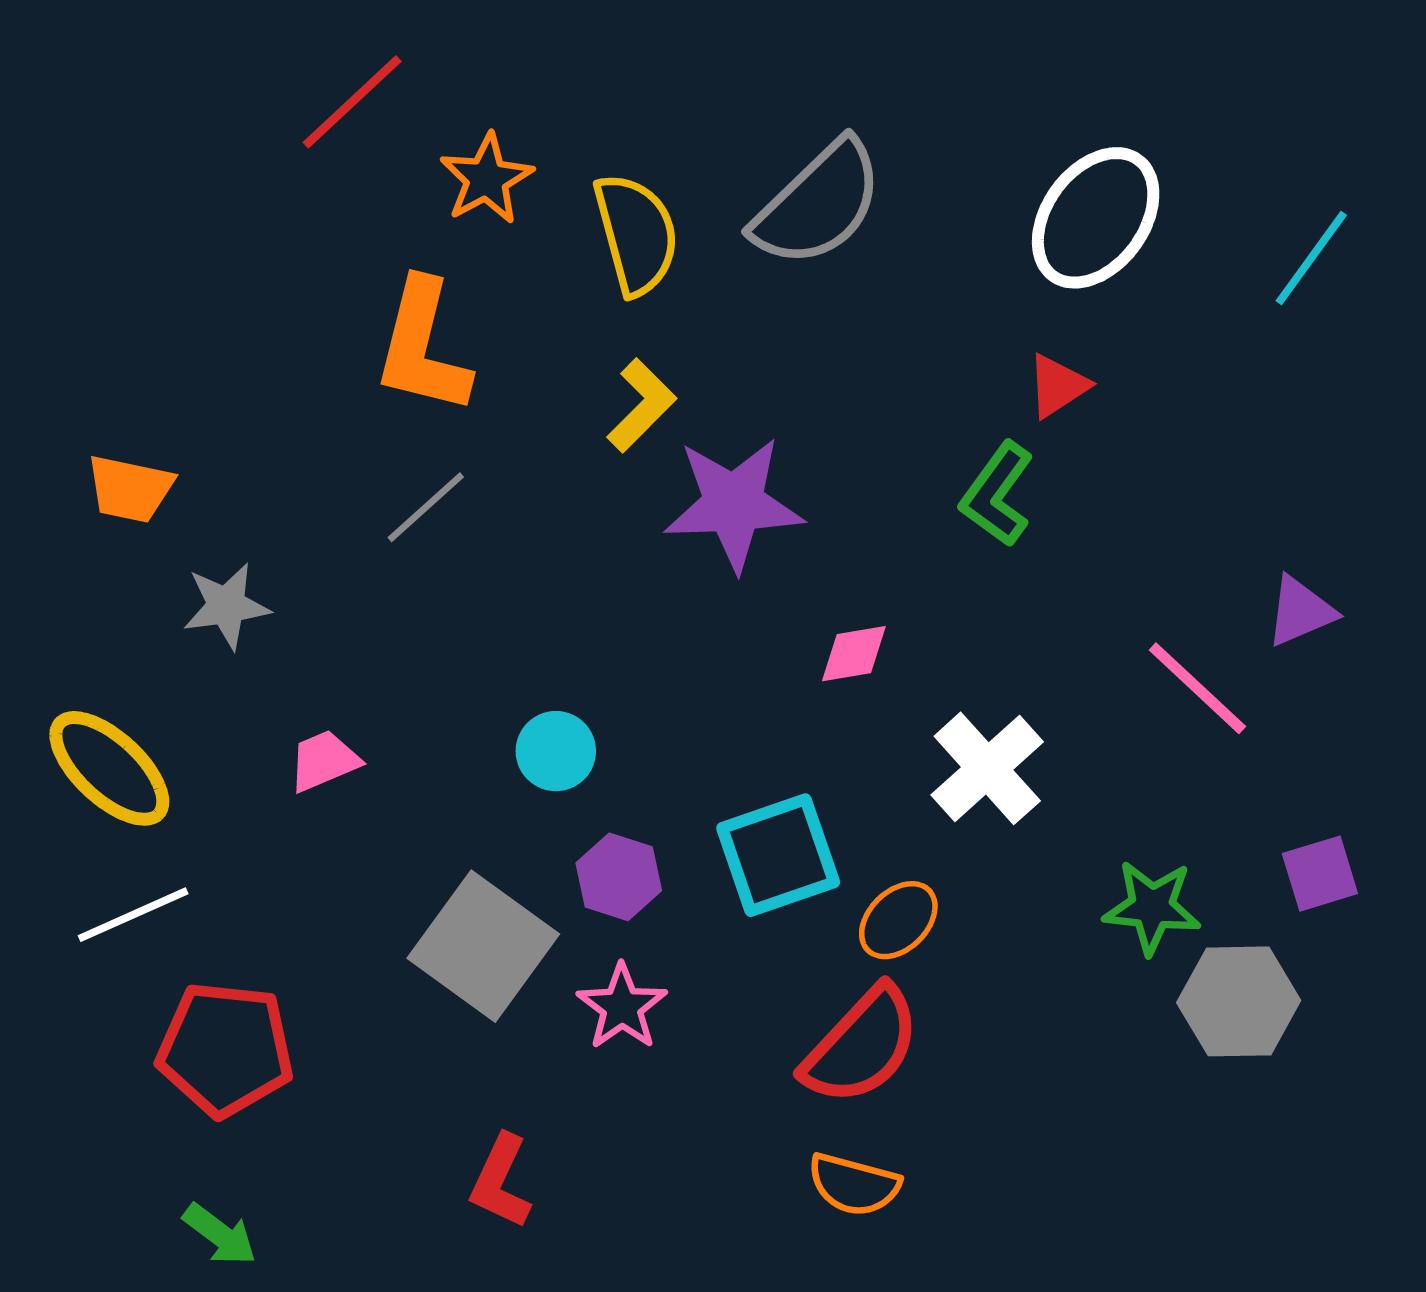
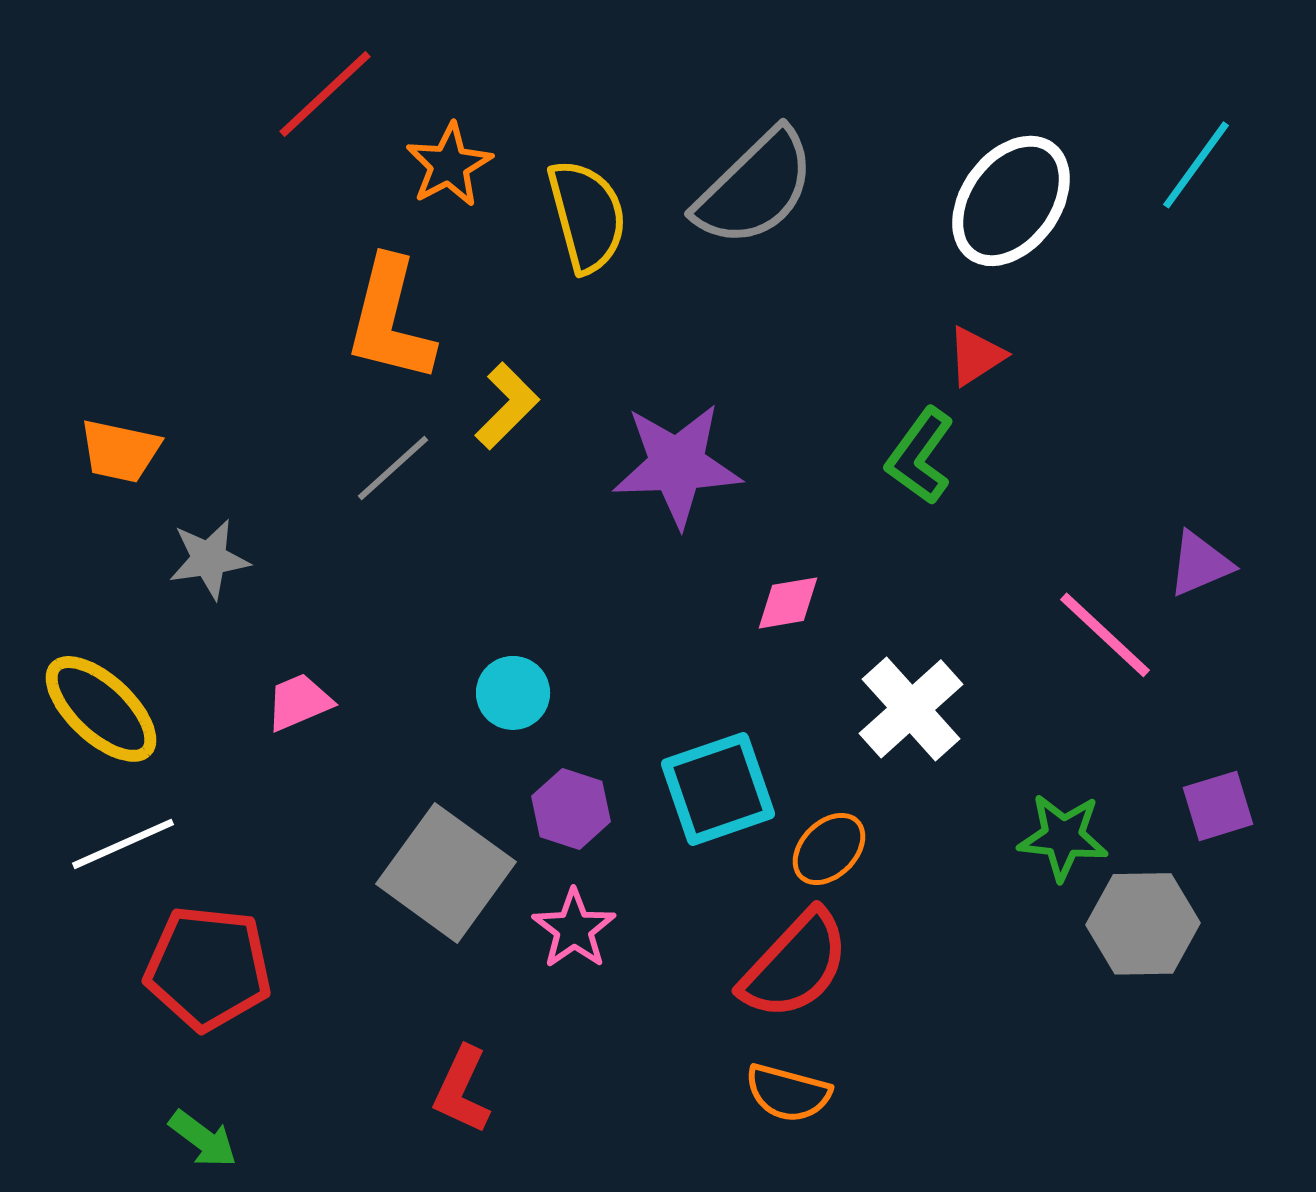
cyan line: (1311, 258) -> (1196, 165), moved
yellow L-shape: (641, 405) -> (507, 406), moved

